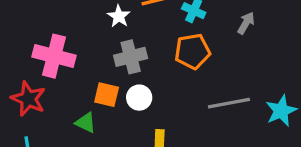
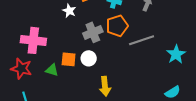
gray cross: (131, 57) -> (93, 32), moved
gray line: (229, 103) -> (142, 40), moved
green triangle: (86, 123) -> (52, 70), moved

